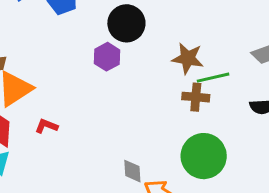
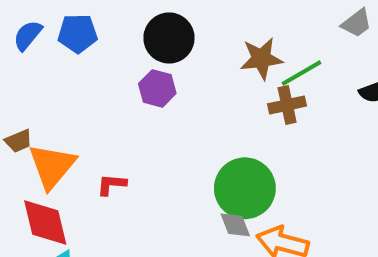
red L-shape: (46, 126) -> (112, 184), moved
green circle: (204, 156) -> (245, 188), moved

